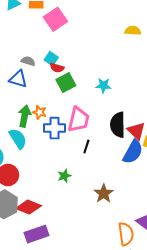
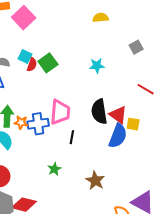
red semicircle: (57, 68) -> (32, 65), turned -80
green square: (66, 83) -> (48, 63), moved
cyan star: (103, 85) -> (97, 66), moved
orange star: (40, 112) -> (21, 123), moved

